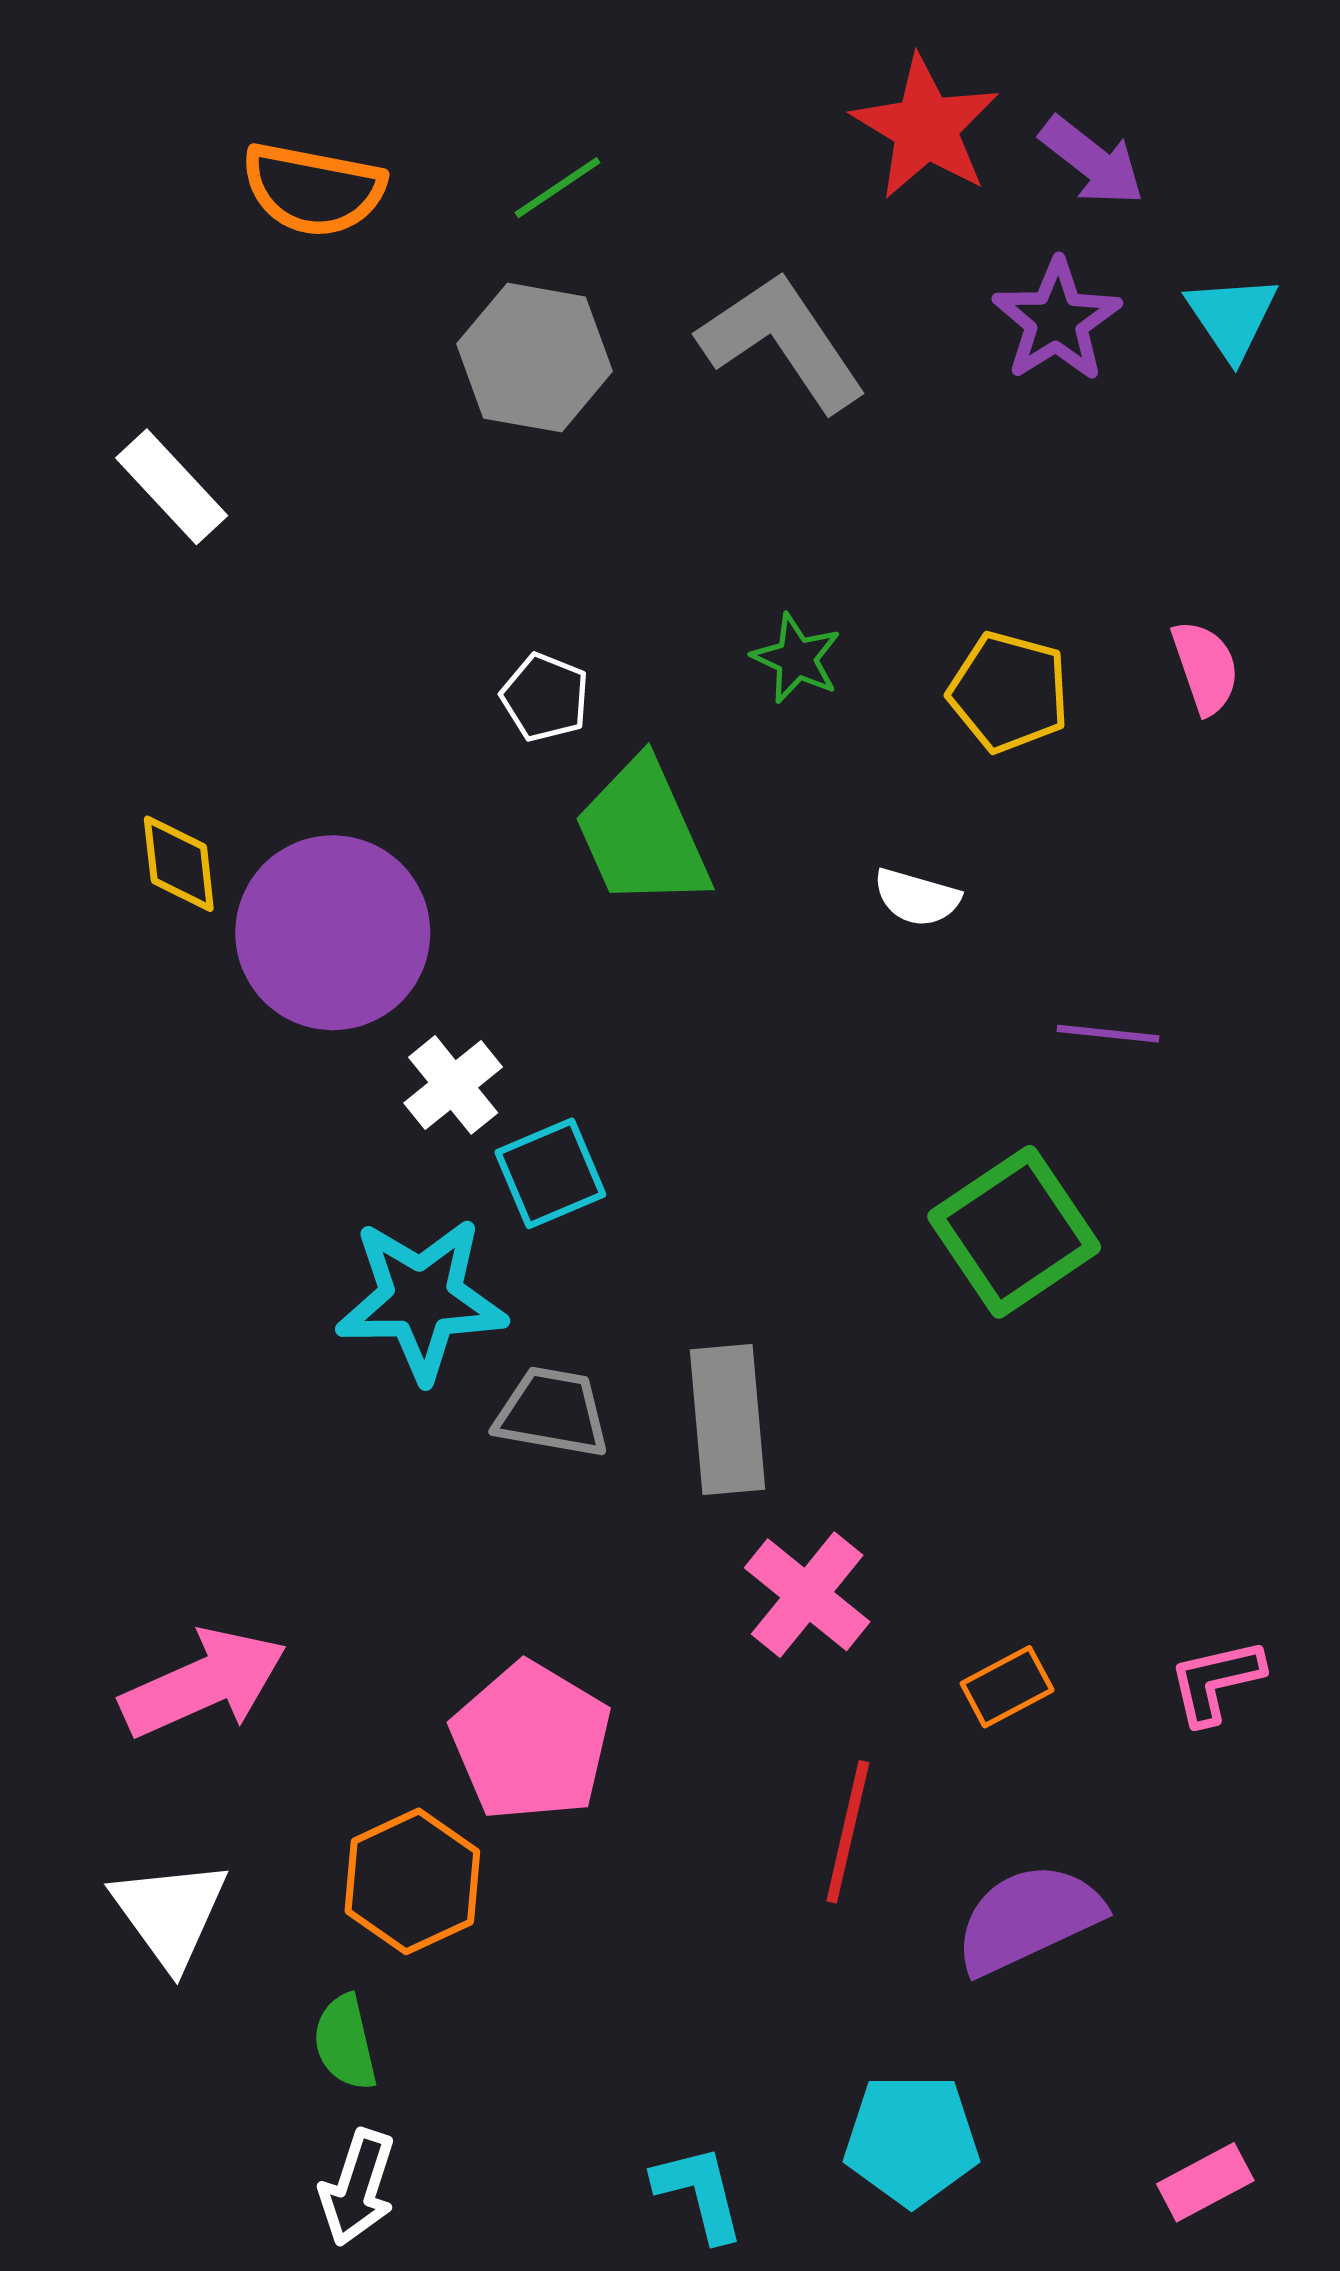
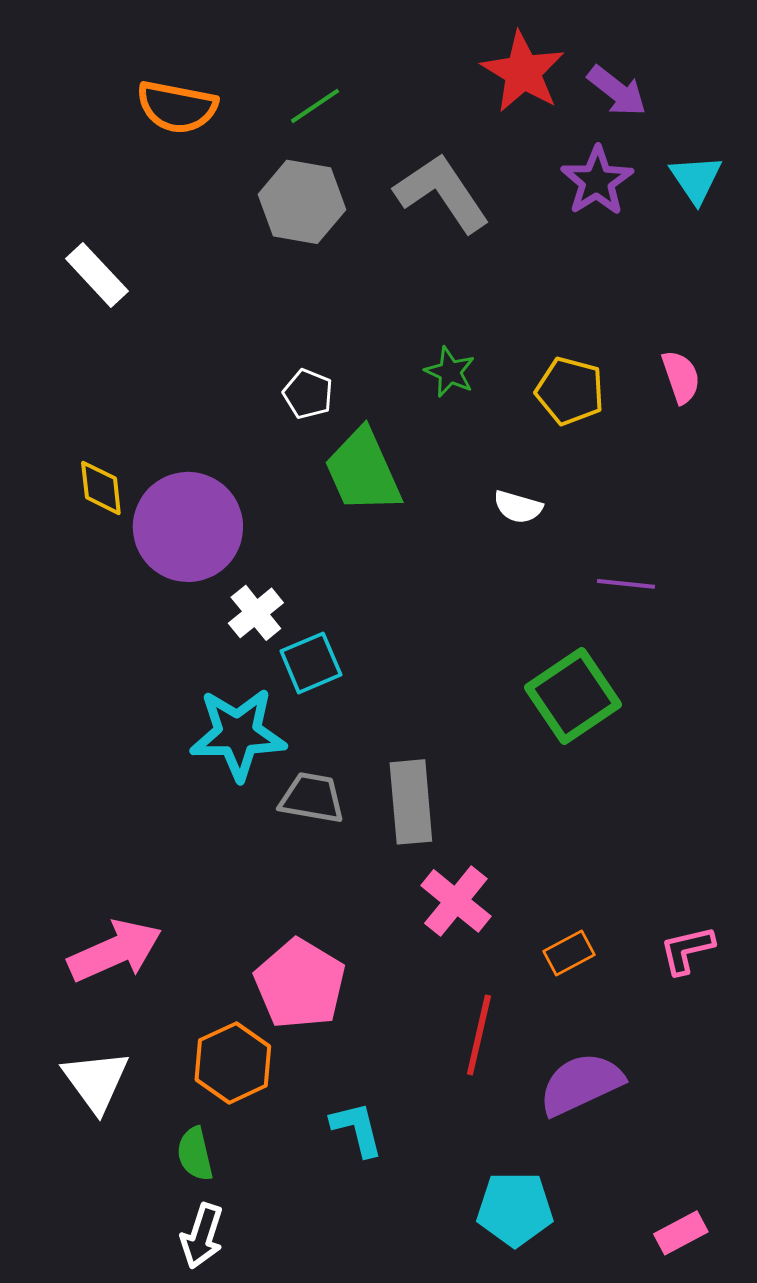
cyan L-shape: (699, 2193) -> (357, 1129), moved

